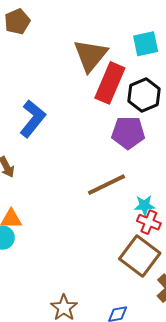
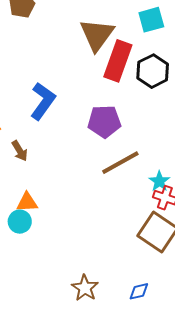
purple pentagon: (128, 133) -> (104, 121), moved
cyan star: (144, 205) -> (159, 181), turned -30

